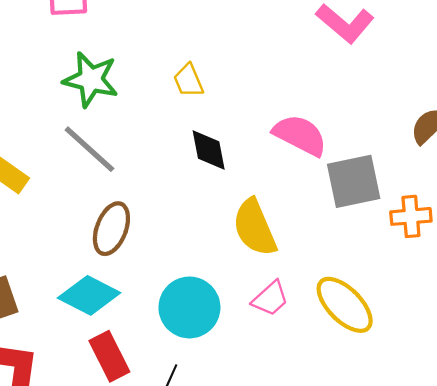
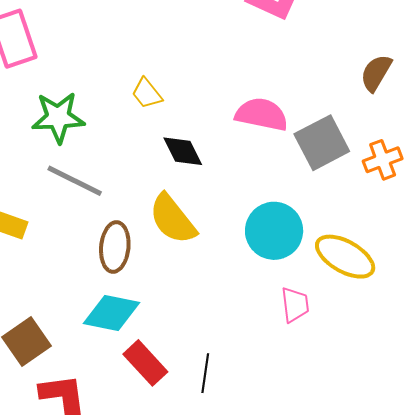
yellow semicircle: (255, 228) -> (173, 219), moved
pink trapezoid: (270, 299) -> (295, 305), moved, turned -39
cyan circle: (189, 307) -> (274, 231), moved

